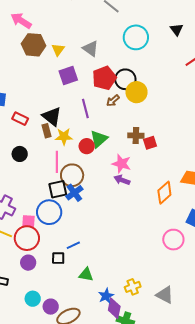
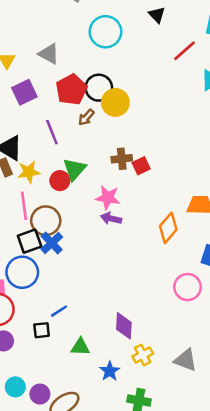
purple diamond: (114, 308) -> (124, 326), moved

